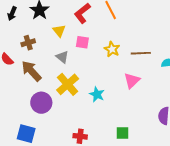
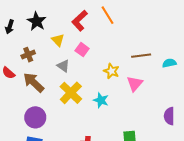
pink square: (82, 42) -> (82, 50), turned 32
yellow star: (112, 49) -> (111, 71), moved
purple circle: (41, 103) -> (35, 117), moved

